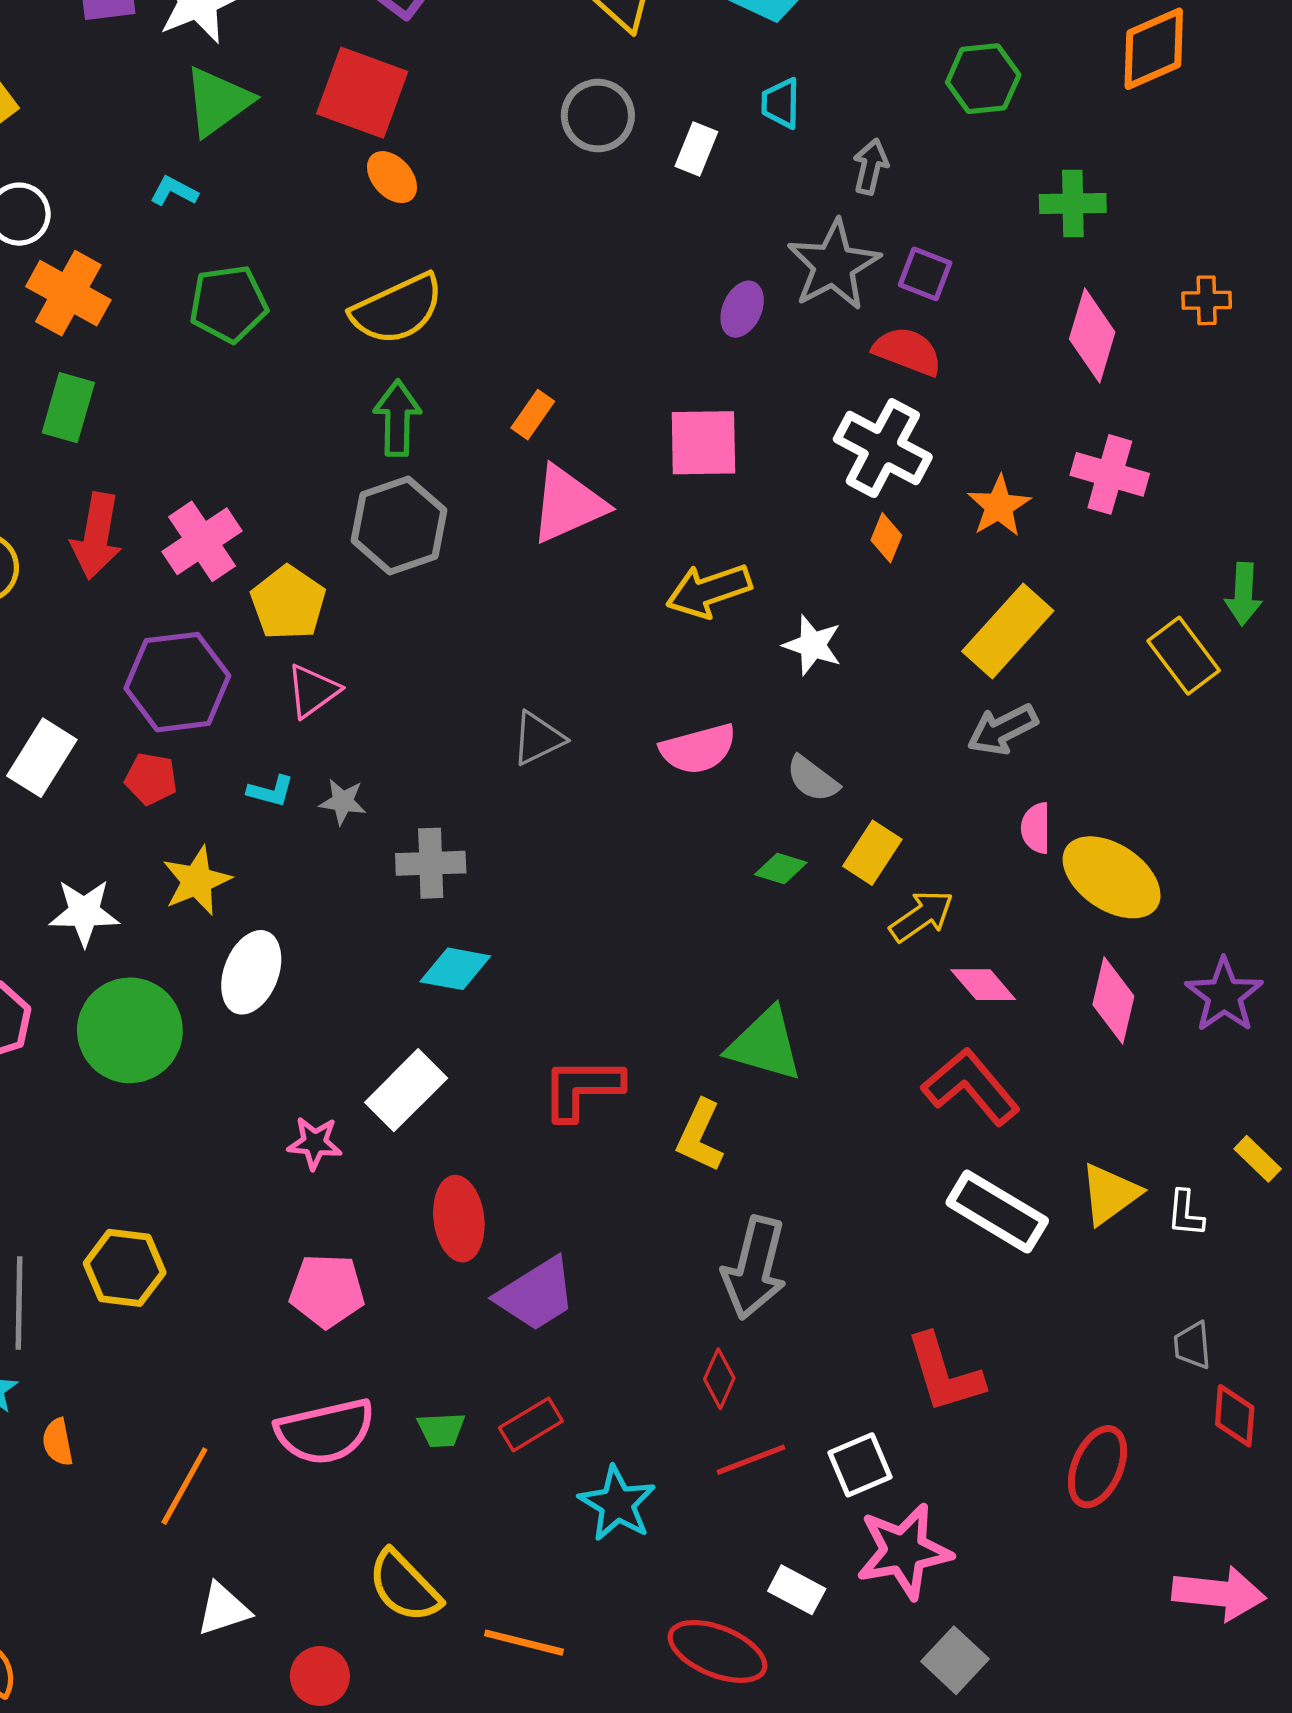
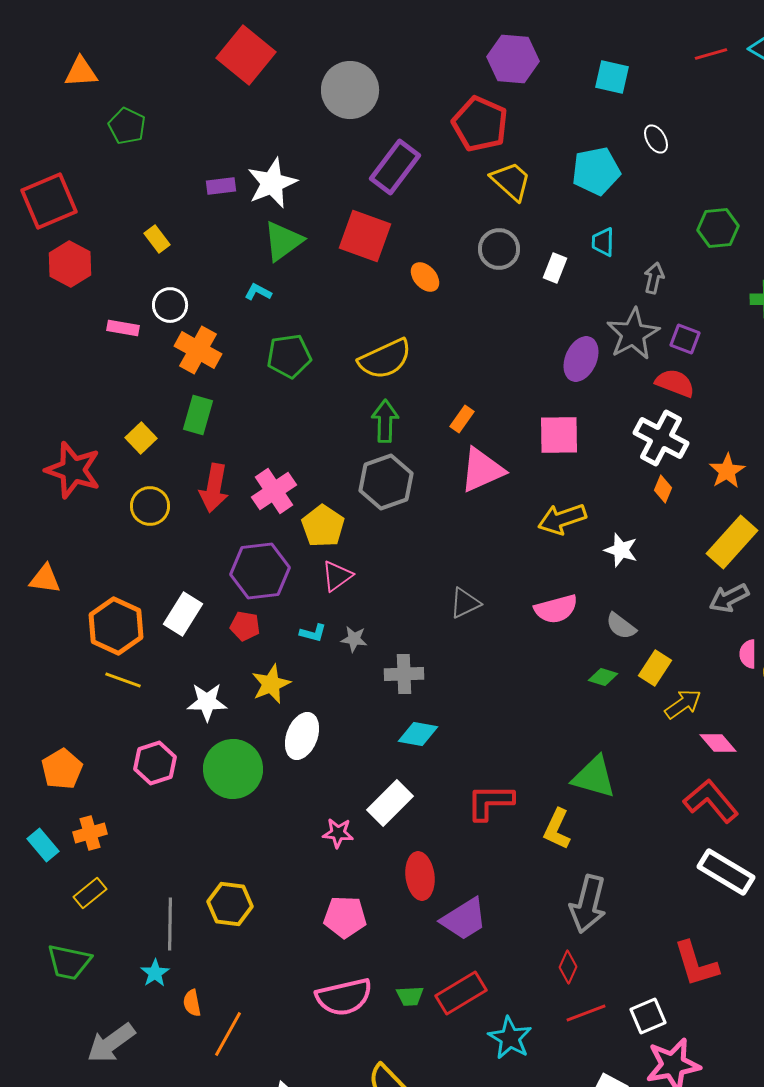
orange ellipse: (392, 177) -> (425, 277), moved
purple ellipse: (742, 309) -> (581, 359), size x1.4
red rectangle: (531, 1424) -> (461, 993), size x1.4
orange line: (184, 1486) -> (228, 1034), moved

